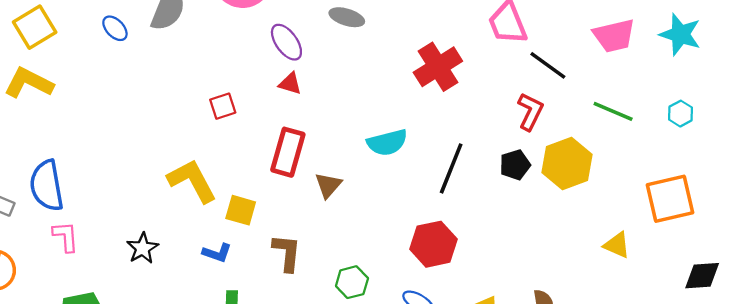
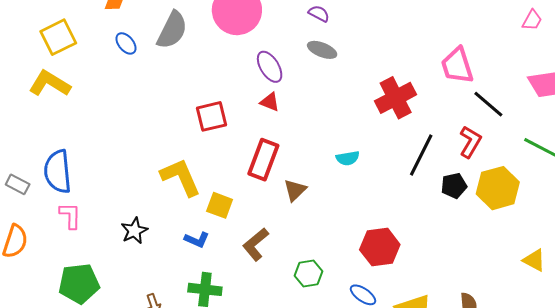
red square: (223, 106) -> (212, 116), size x1.4
cyan semicircle: (387, 143) -> (348, 158), size x0.7
black line: (451, 168) -> (421, 155), moved
brown L-shape: (287, 253) -> (256, 244), turned -140

